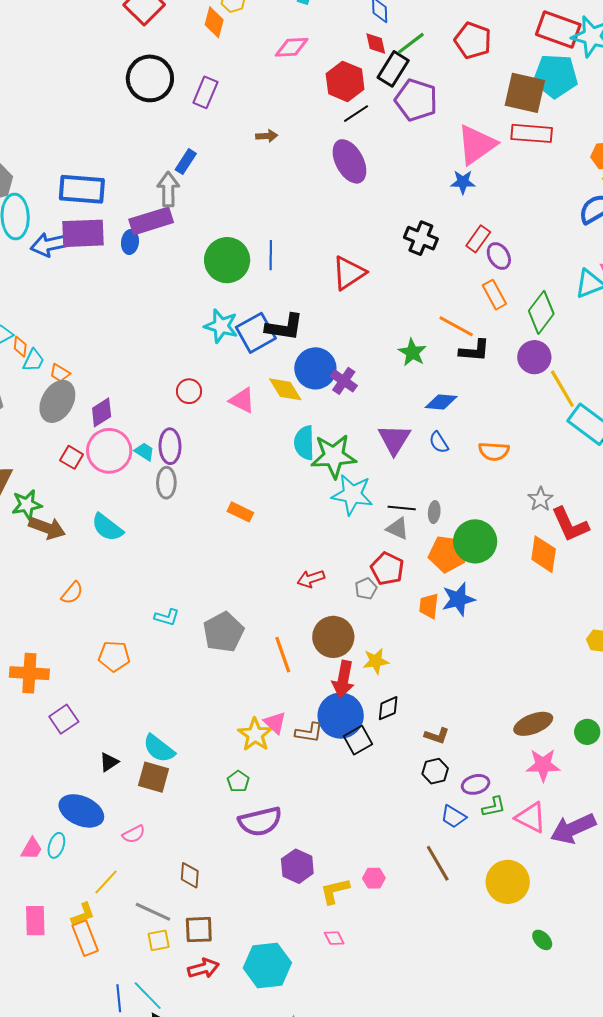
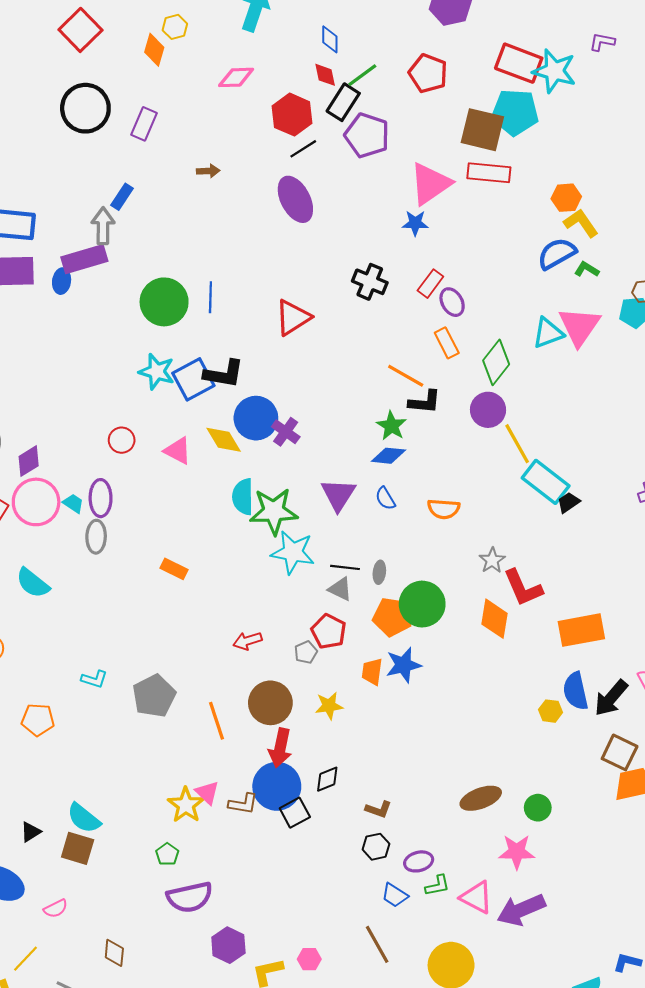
green star: (412, 352) -> (391, 426), moved
yellow star: (376, 661) -> (329, 706), moved
pink star: (543, 765) -> (517, 852), moved

